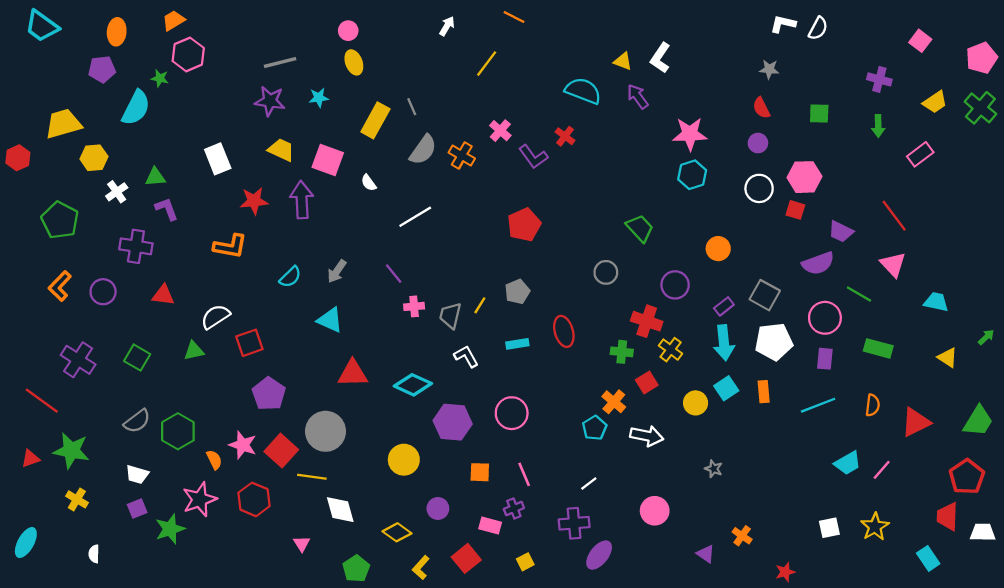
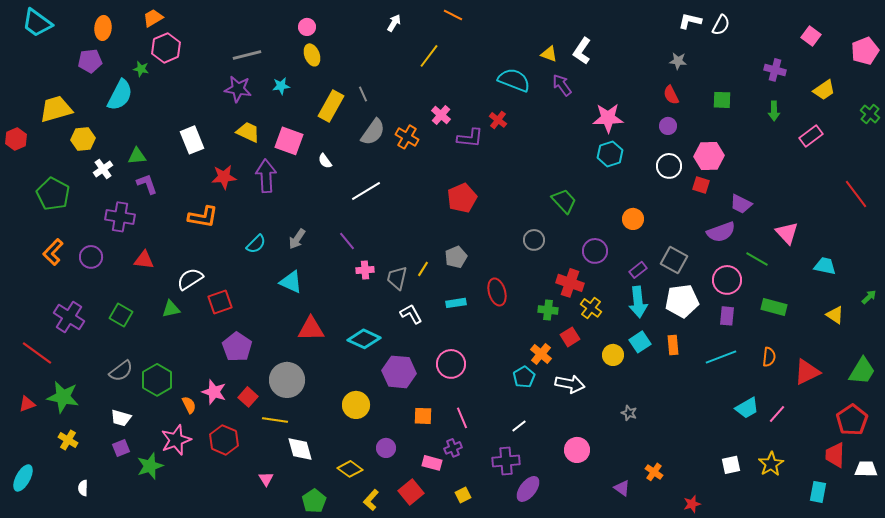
green cross: (980, 108) -> (870, 114), moved, size x0.7
purple L-shape: (533, 157) -> (470, 138), turned -48
red line: (894, 216) -> (856, 194), moved
red square: (281, 451) -> (248, 397), size x0.7
cyan rectangle: (928, 558) -> (818, 492), turned 45

